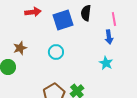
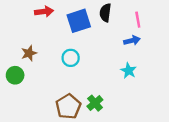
blue arrow: (109, 37) -> (132, 41), turned -96

